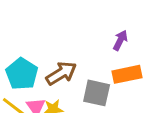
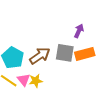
gray square: (97, 93) -> (65, 53), moved

